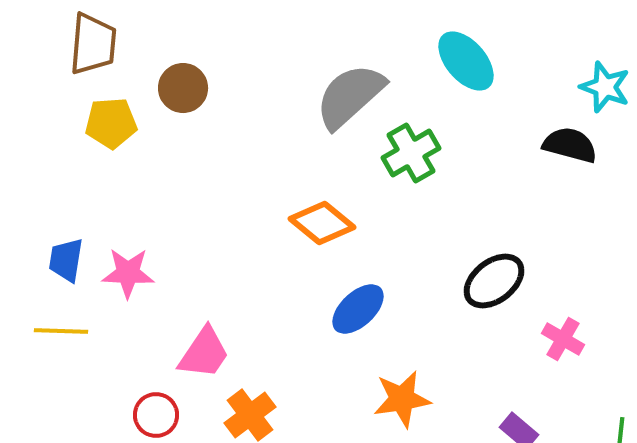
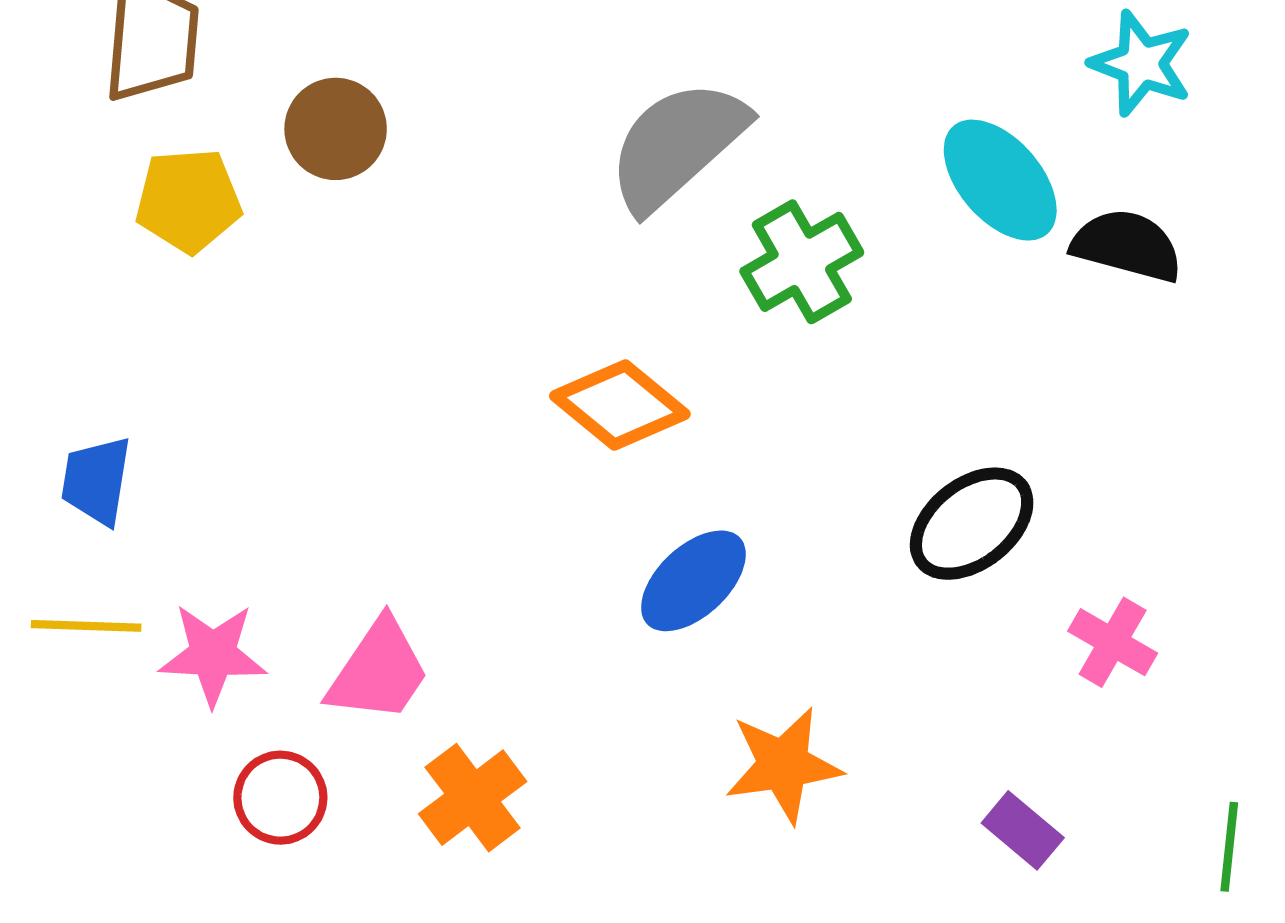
cyan ellipse: (466, 61) -> (1000, 180), moved
cyan star: (605, 87) -> (1141, 63), moved
pink star: (128, 273) -> (213, 654), moved

